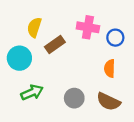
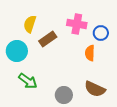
orange semicircle: (110, 68) -> (90, 53), moved
green arrow: (32, 92) -> (28, 81), turned 60
gray circle: (74, 98) -> (64, 95), moved

